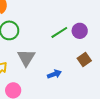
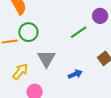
purple circle: (80, 31) -> (100, 16), moved

